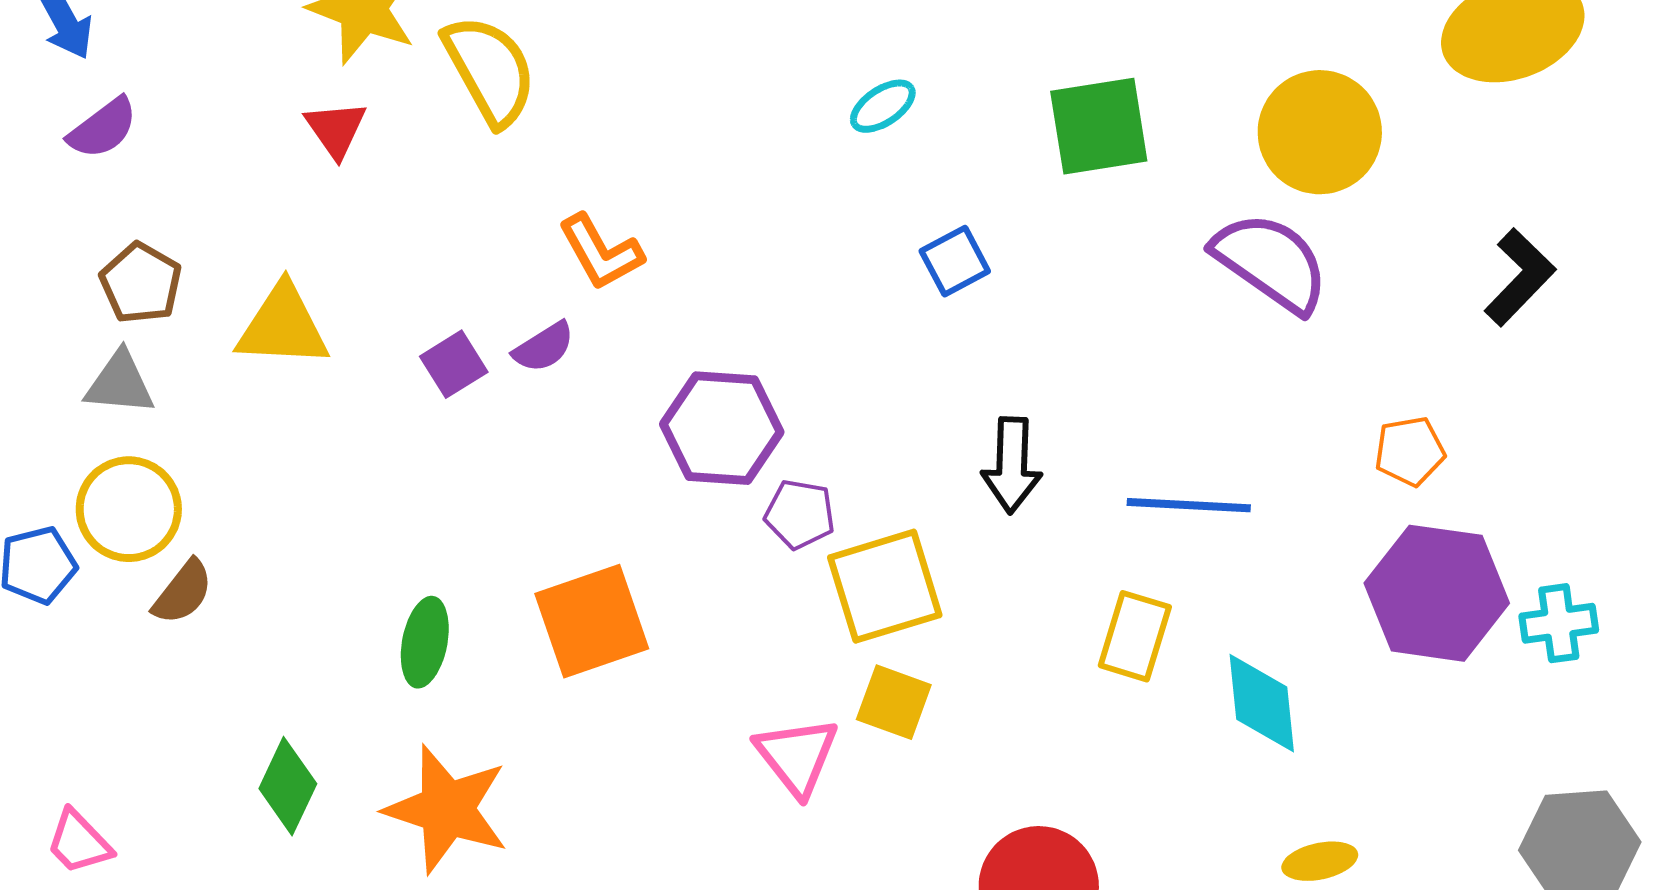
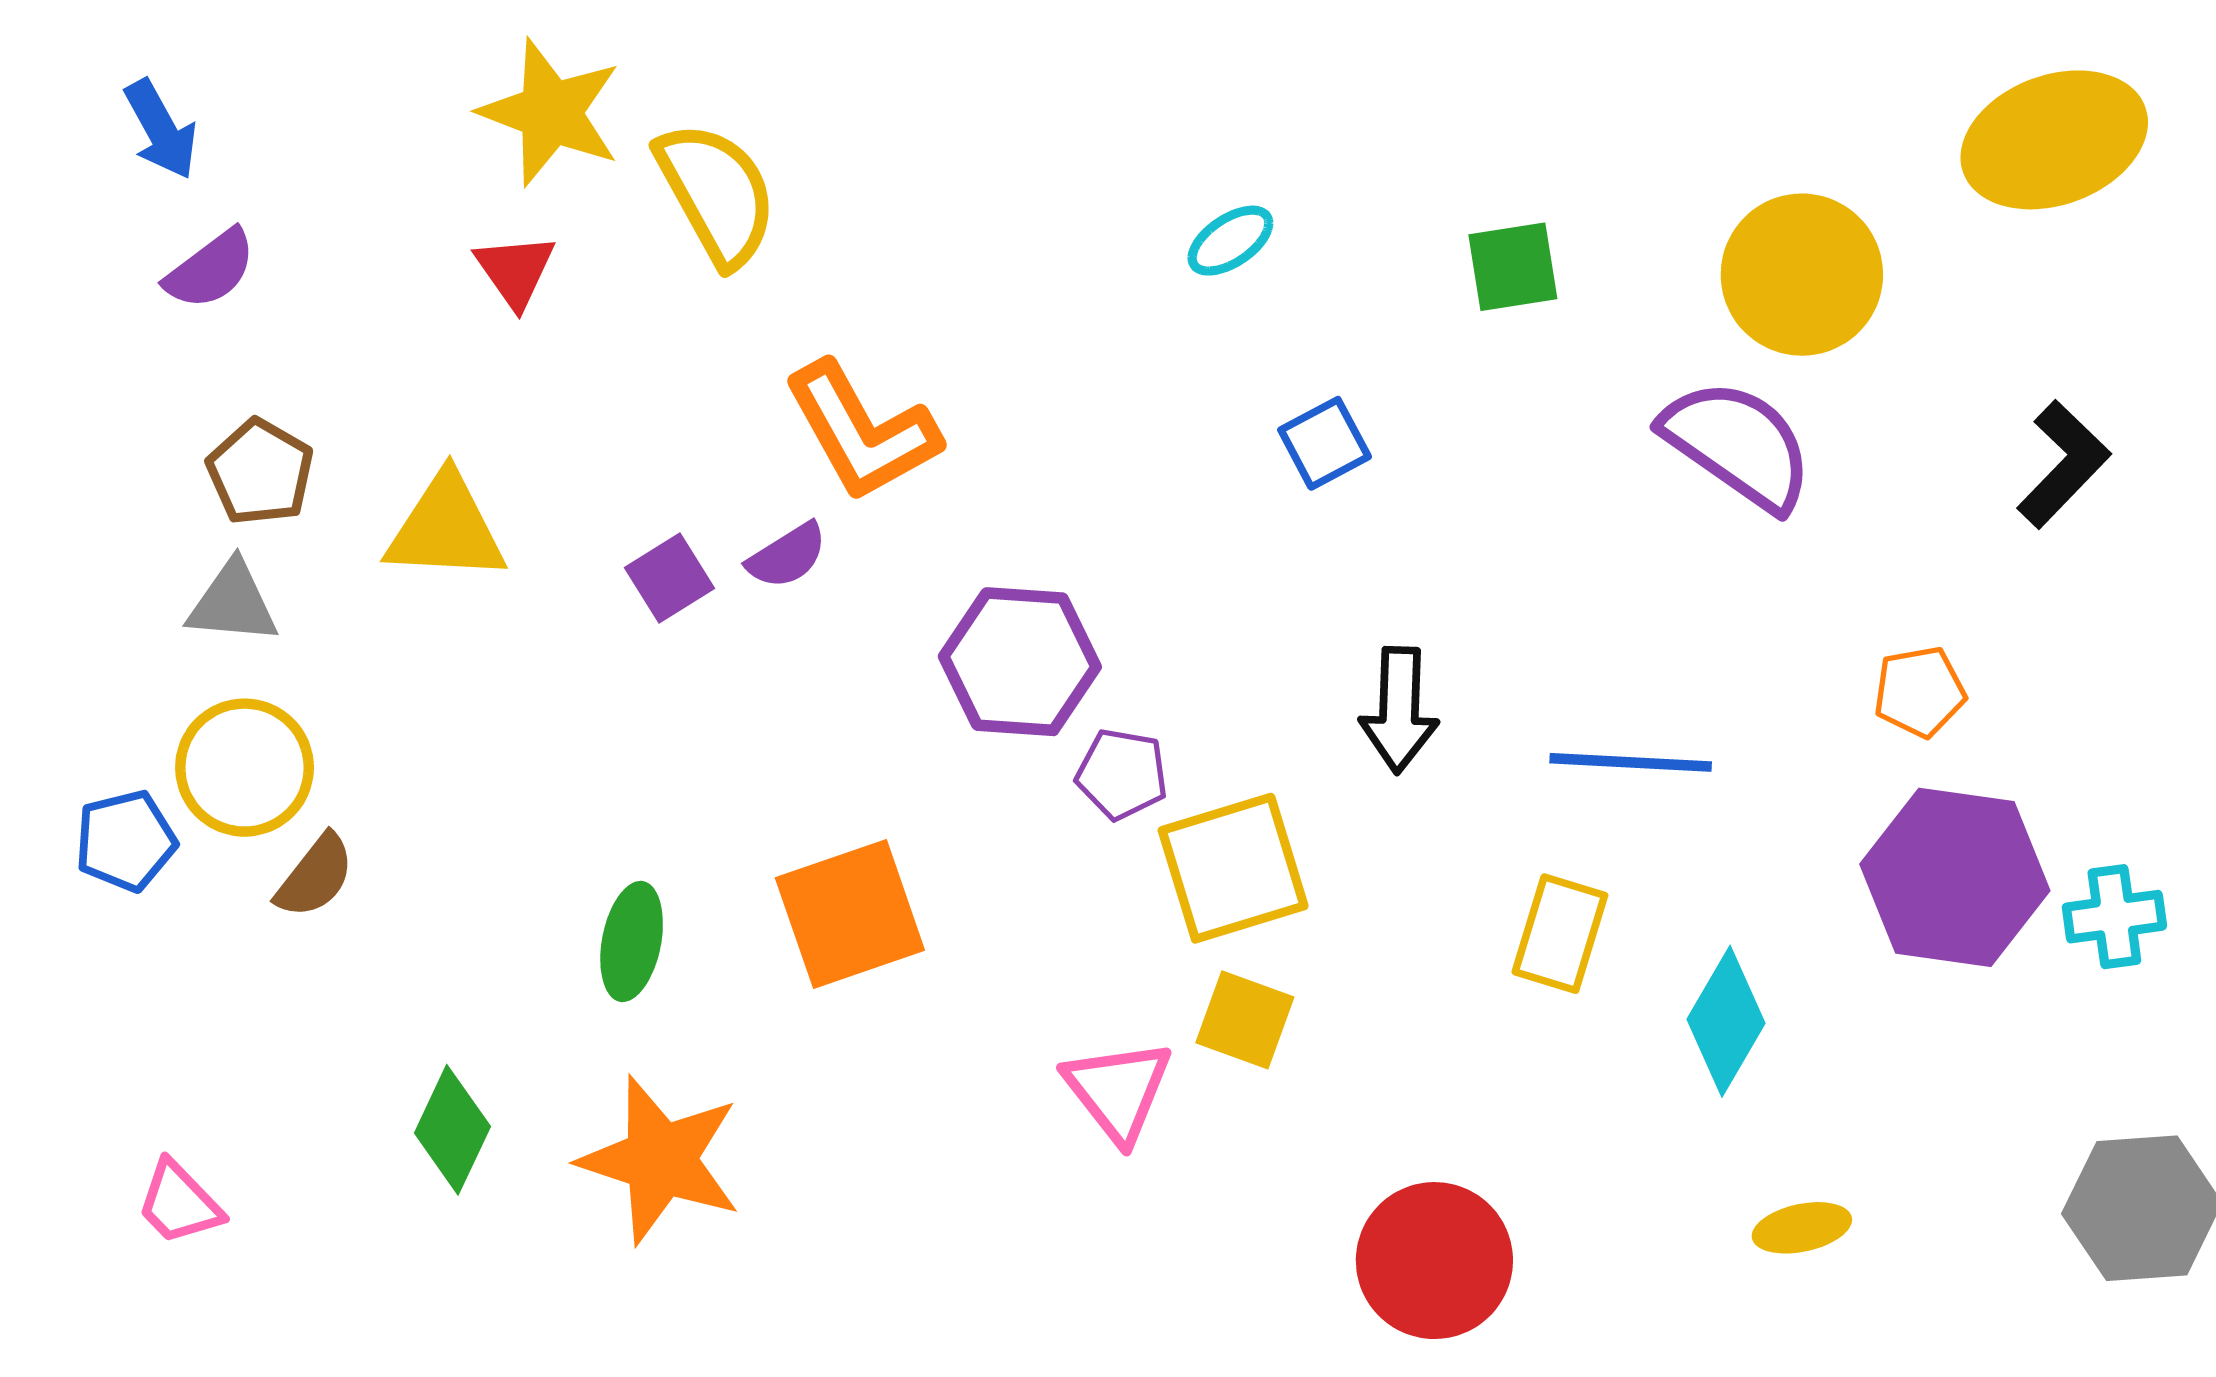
green square: (1099, 126) -> (1513, 267), size x0.7
orange L-shape: (601, 252) -> (862, 432), size x1.4
cyan diamond: (1262, 703) -> (1726, 1021), turned 36

